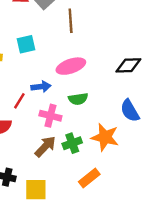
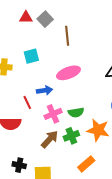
green semicircle: (78, 99) -> (76, 112), moved
red line: (19, 101) -> (27, 102), turned -56
pink cross: (50, 116) -> (53, 114), turned -36

